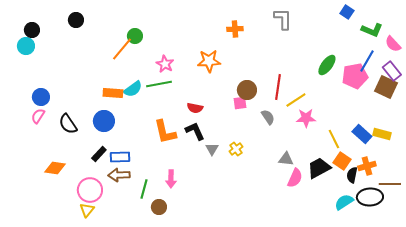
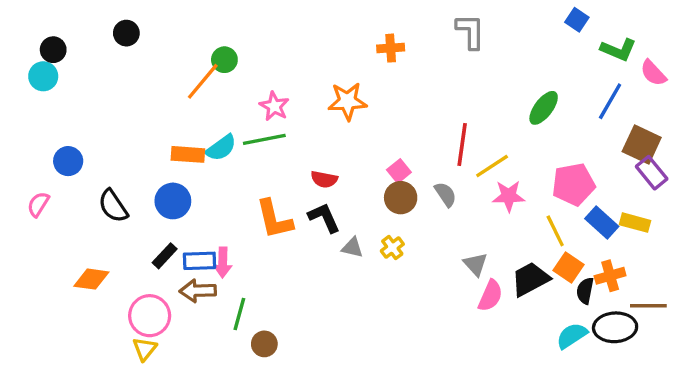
purple rectangle: (392, 71) -> (652, 173), moved
pink pentagon: (355, 76) -> (573, 184), moved
brown circle: (247, 90) -> (401, 198), moved
pink square: (240, 103) -> (399, 171), turned -32
pink semicircle: (38, 116) -> (38, 204), moved
gray triangle: (212, 149) -> (352, 248), turned -48
gray triangle: (286, 159) -> (475, 264), turned 42
pink arrow: (171, 179) -> (223, 262), moved

